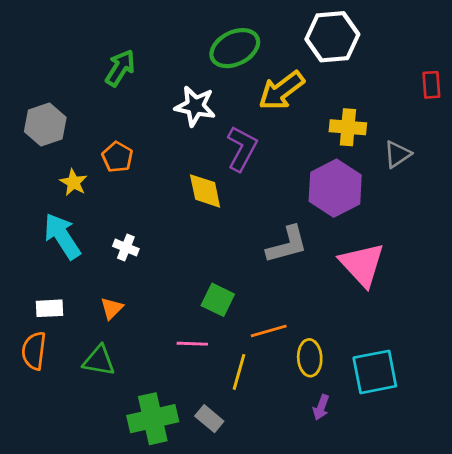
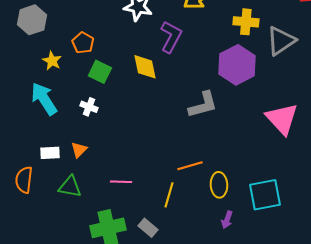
gray triangle: (397, 154) -> (281, 41), size x1.5
pink triangle: (362, 264) -> (282, 119), moved
green square: (218, 300) -> (100, 72), moved
white rectangle: (49, 308) -> (50, 153), moved
pink line: (192, 344) -> (121, 182), moved

